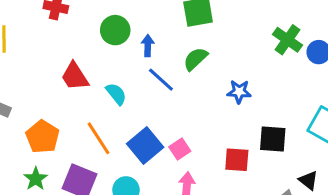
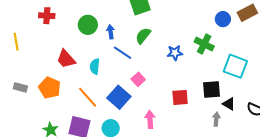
green cross: (287, 40) -> (204, 44), moved
cyan semicircle: (116, 94) -> (95, 66), turned -126
orange pentagon: (43, 137) -> (50, 88), moved
black square: (273, 139) -> (211, 89), moved
pink square: (180, 149) -> (138, 79), moved

